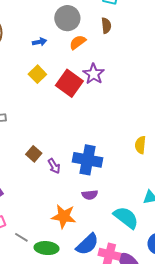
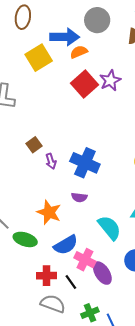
blue arrow: (39, 42) -> (65, 37), size x2.0
orange semicircle: (78, 42) -> (79, 52), moved
yellow square: (37, 74) -> (39, 58), moved, size x1.5

